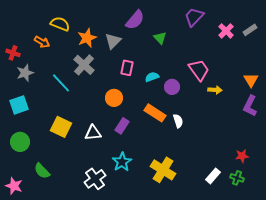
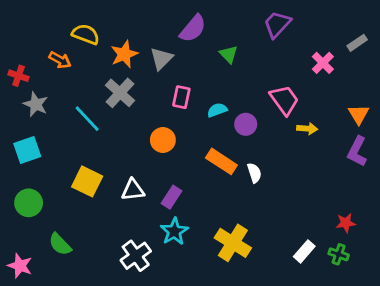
pink cross: (226, 31) -> (323, 63), moved
gray star: (25, 73) -> (36, 104), turned -30
purple rectangle: (122, 126) -> (171, 197), moved

